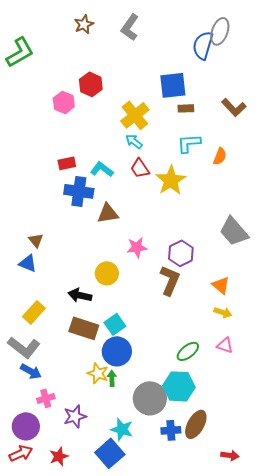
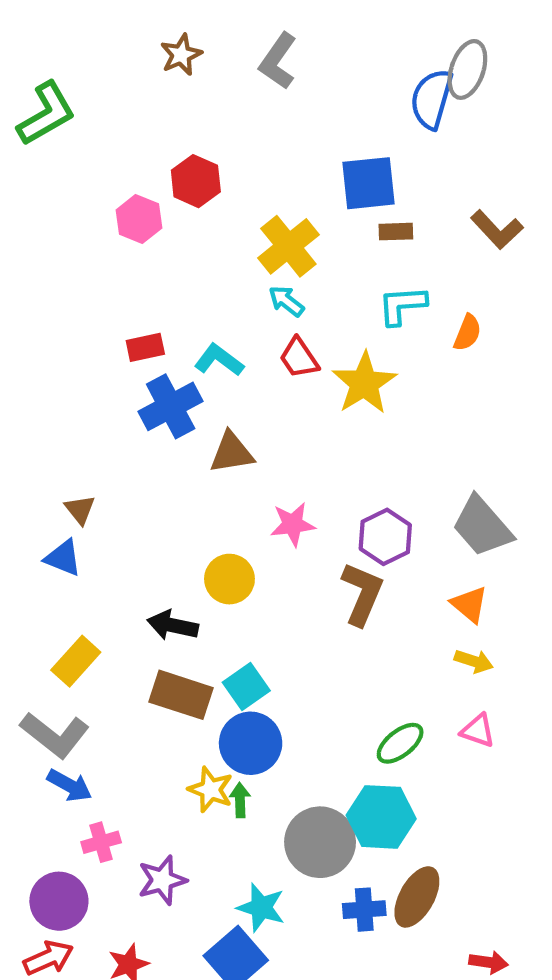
blue cross: (79, 191) -> (171, 406), turned -36
gray trapezoid: (234, 231) -> (482, 526), moved

